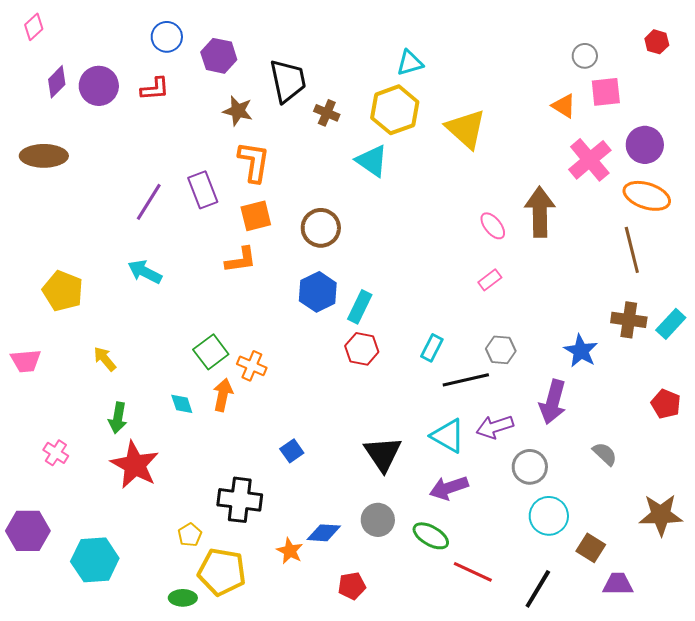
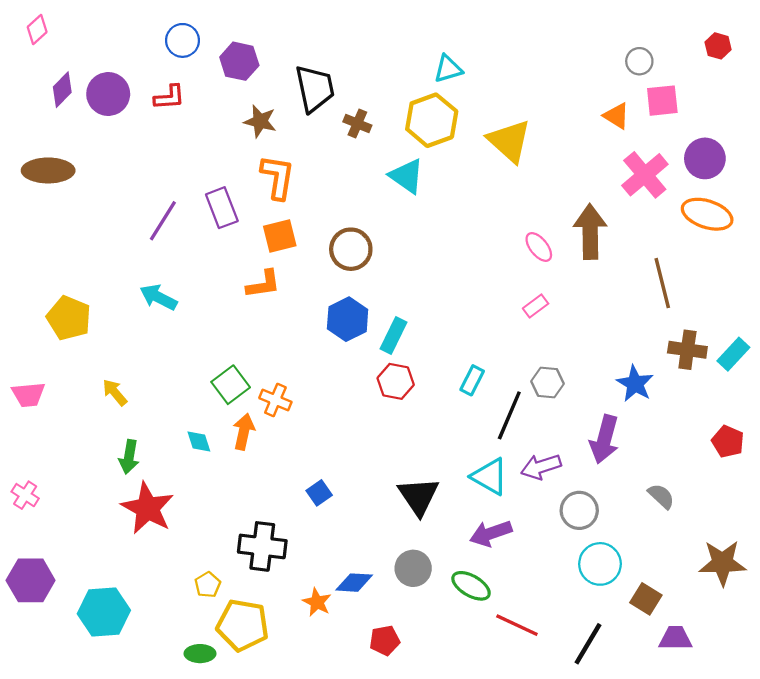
brown line: (632, 250) -> (662, 283), moved
black line: (466, 380) -> (509, 415), turned -54
pink cross: (56, 453) -> (25, 495), moved

